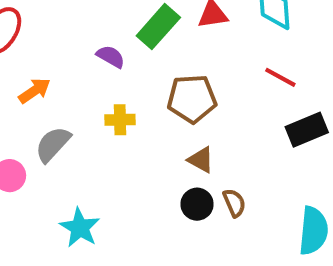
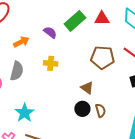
orange arrow: (34, 91) -> (21, 42), moved
brown pentagon: (192, 99) -> (103, 57), moved
gray semicircle: (53, 144) -> (17, 71), turned 144

